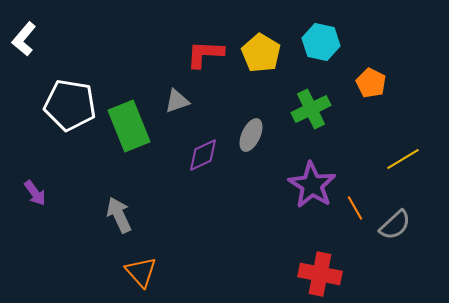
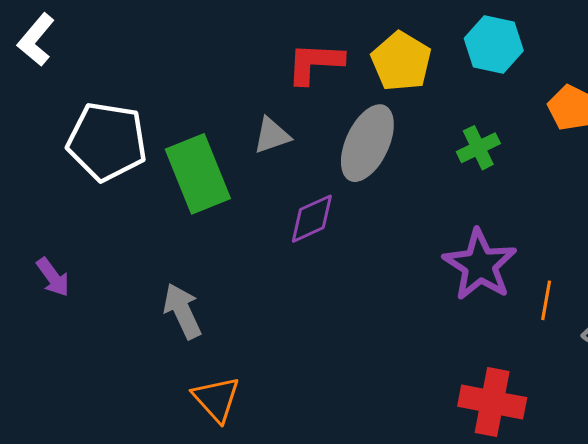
green cross: (311, 109) -> (478, 148), size x0.7
gray ellipse: (251, 135) -> (367, 143), moved, size x1.5
orange line: (355, 208) -> (546, 300), turned 40

